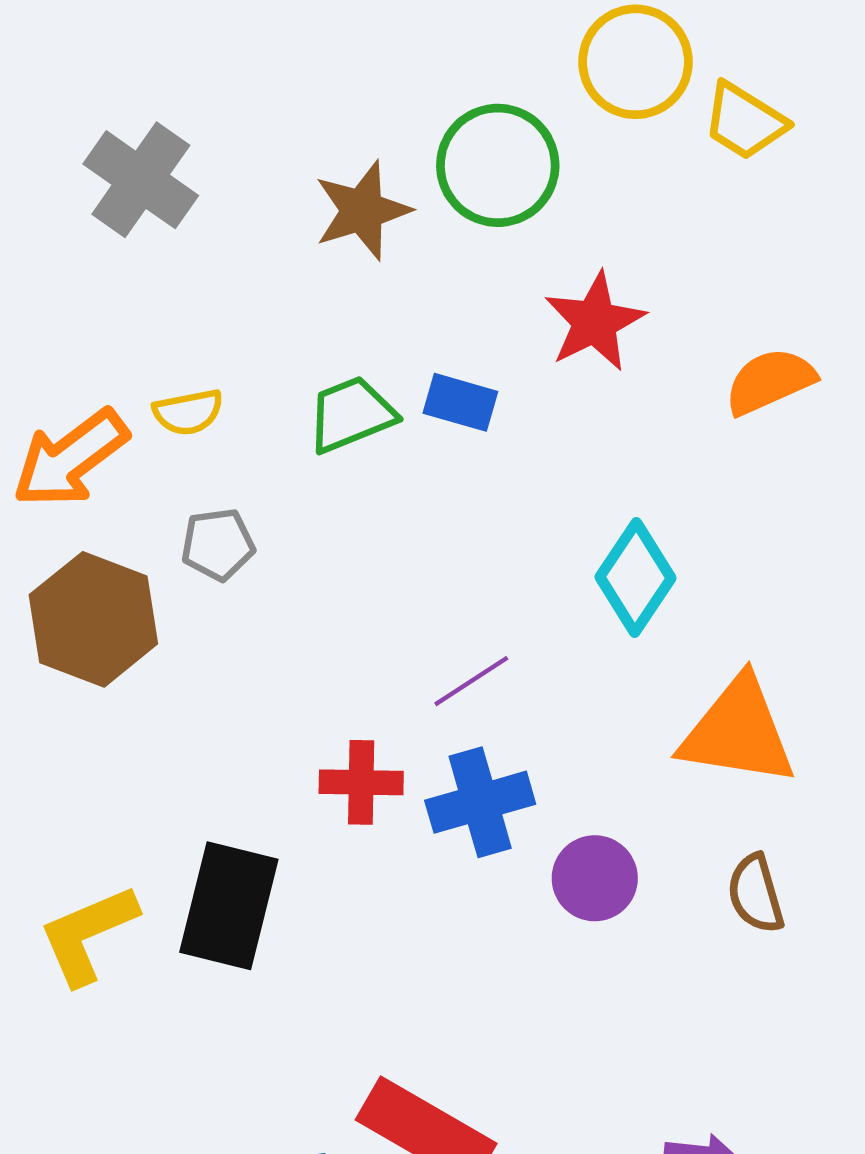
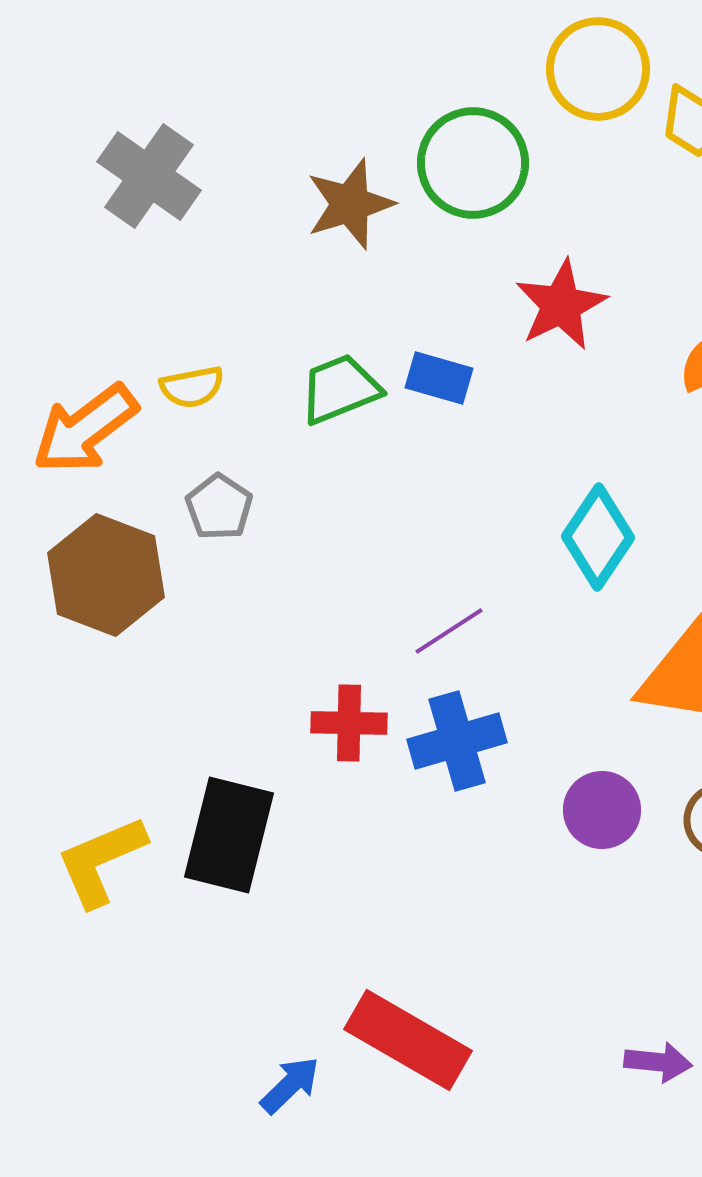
gray pentagon: (218, 544) -> (219, 507), turned -30
purple circle: (595, 878) -> (602, 810), moved

